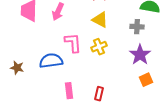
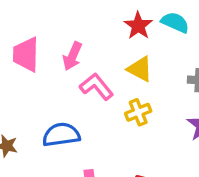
pink L-shape: (73, 43) -> (96, 87), moved, turned -35

